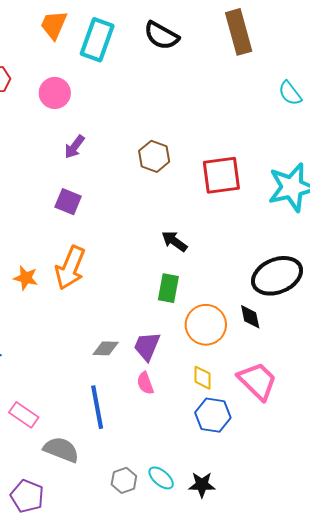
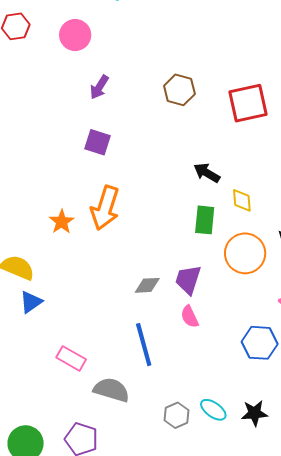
orange star: (26, 278) -> (62, 222), turned 30
yellow diamond: (203, 378) -> (242, 200), moved

